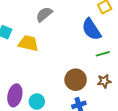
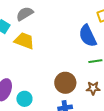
gray semicircle: (44, 14) -> (25, 14), moved

